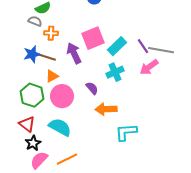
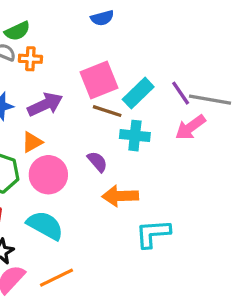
orange cross: (51, 33) -> (30, 59), moved
purple arrow: (74, 53) -> (45, 105), moved, turned 90
brown line: (47, 57) -> (107, 111), moved
cyan cross: (115, 72) -> (135, 136), turned 30

